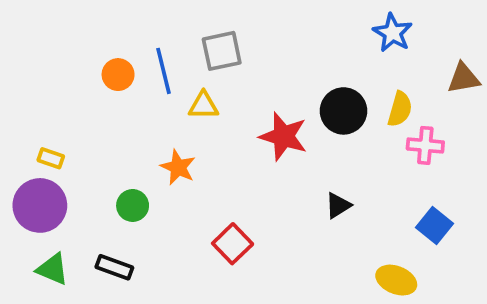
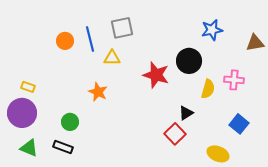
blue star: (393, 33) -> (212, 30), moved, turned 30
yellow semicircle: (400, 109) -> (208, 89), moved
green circle: (133, 205) -> (70, 122), moved
red square: (233, 244) -> (175, 134), moved

